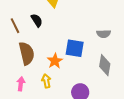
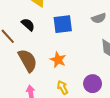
blue square: (75, 48) -> (63, 24), moved
yellow arrow: (46, 81) -> (63, 87), moved

